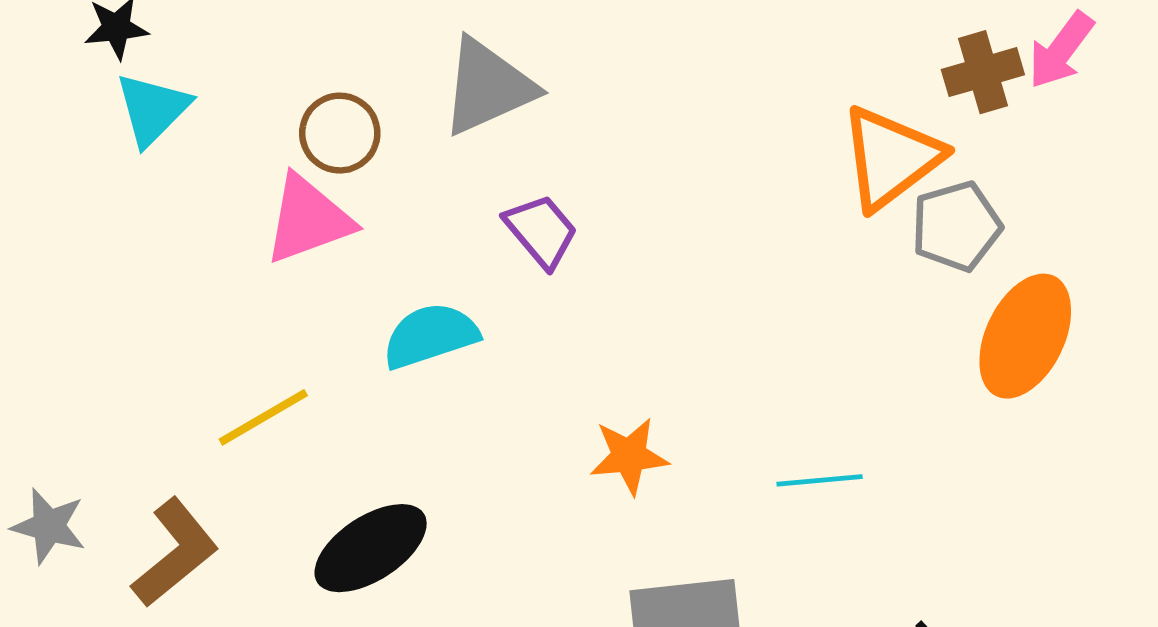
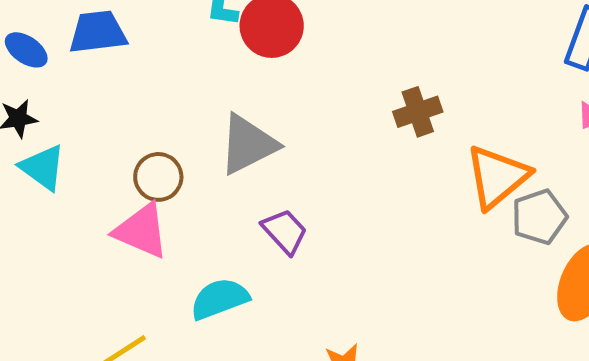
brown cross: (983, 72) -> (418, 112), moved
cyan triangle: (153, 109) -> (43, 167), turned -36
pink triangle: (308, 219) -> (141, 231), turned 46

